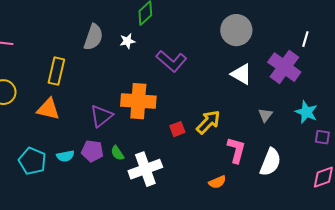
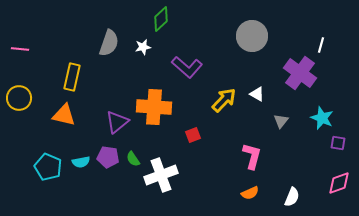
white triangle: (241, 74) -> (257, 94), moved, size x0.7
yellow arrow: (208, 122) -> (224, 100), moved
white semicircle: (270, 162) -> (292, 197), moved, size x0.7
orange semicircle: (217, 182) -> (250, 193), moved

